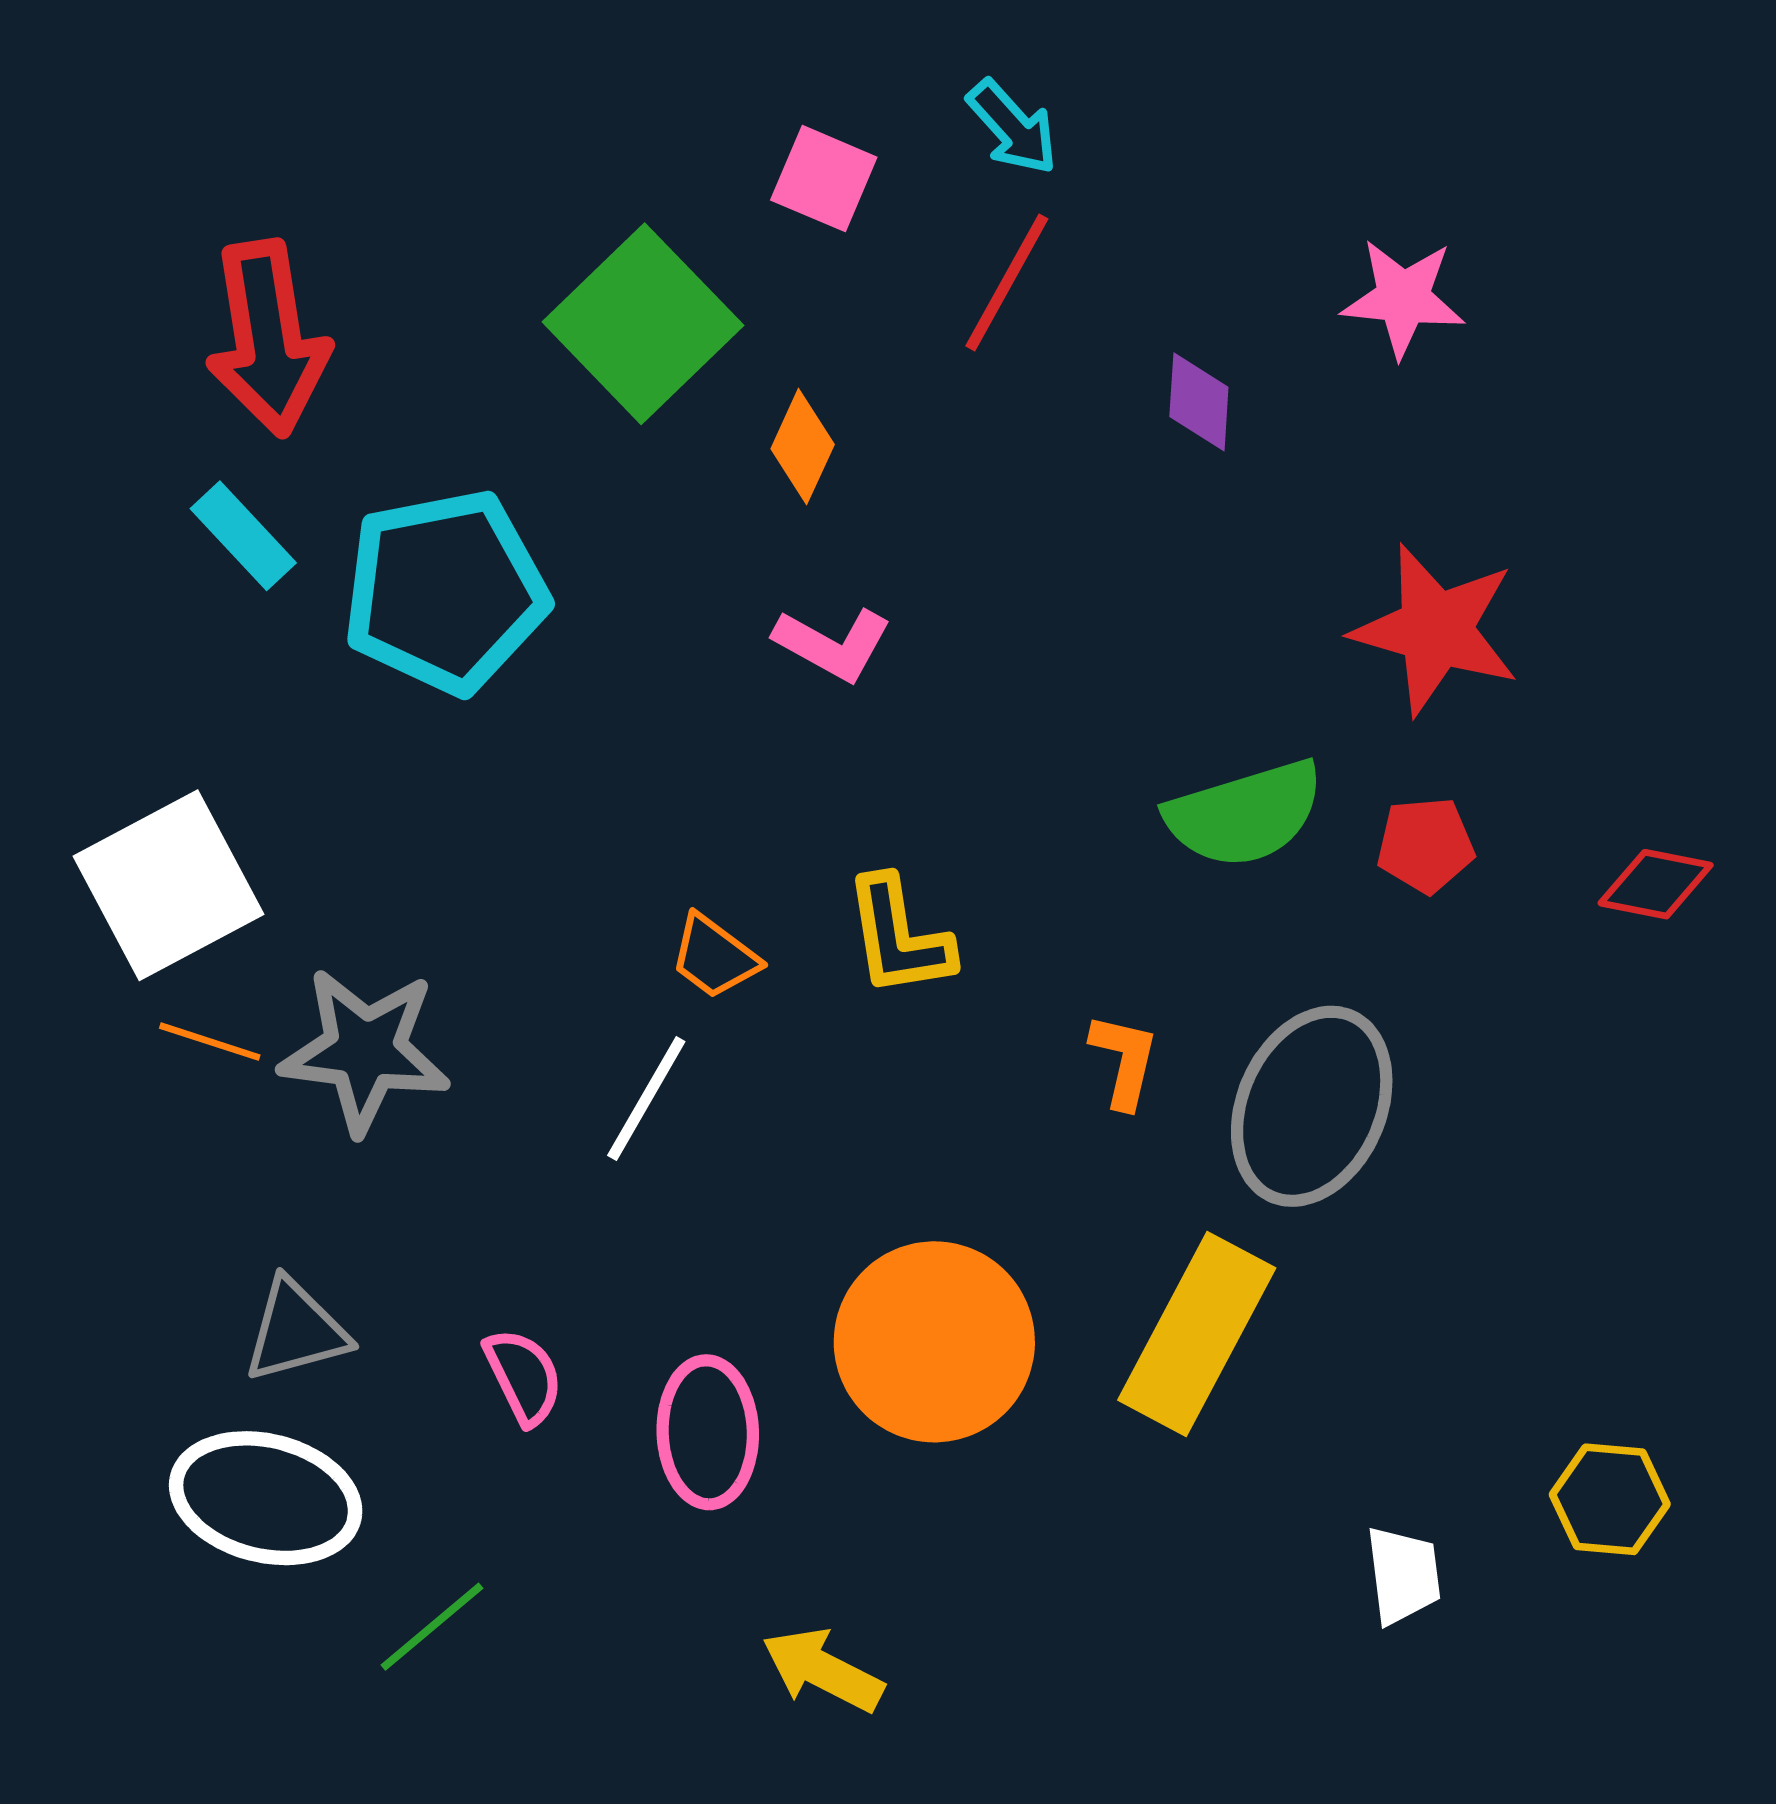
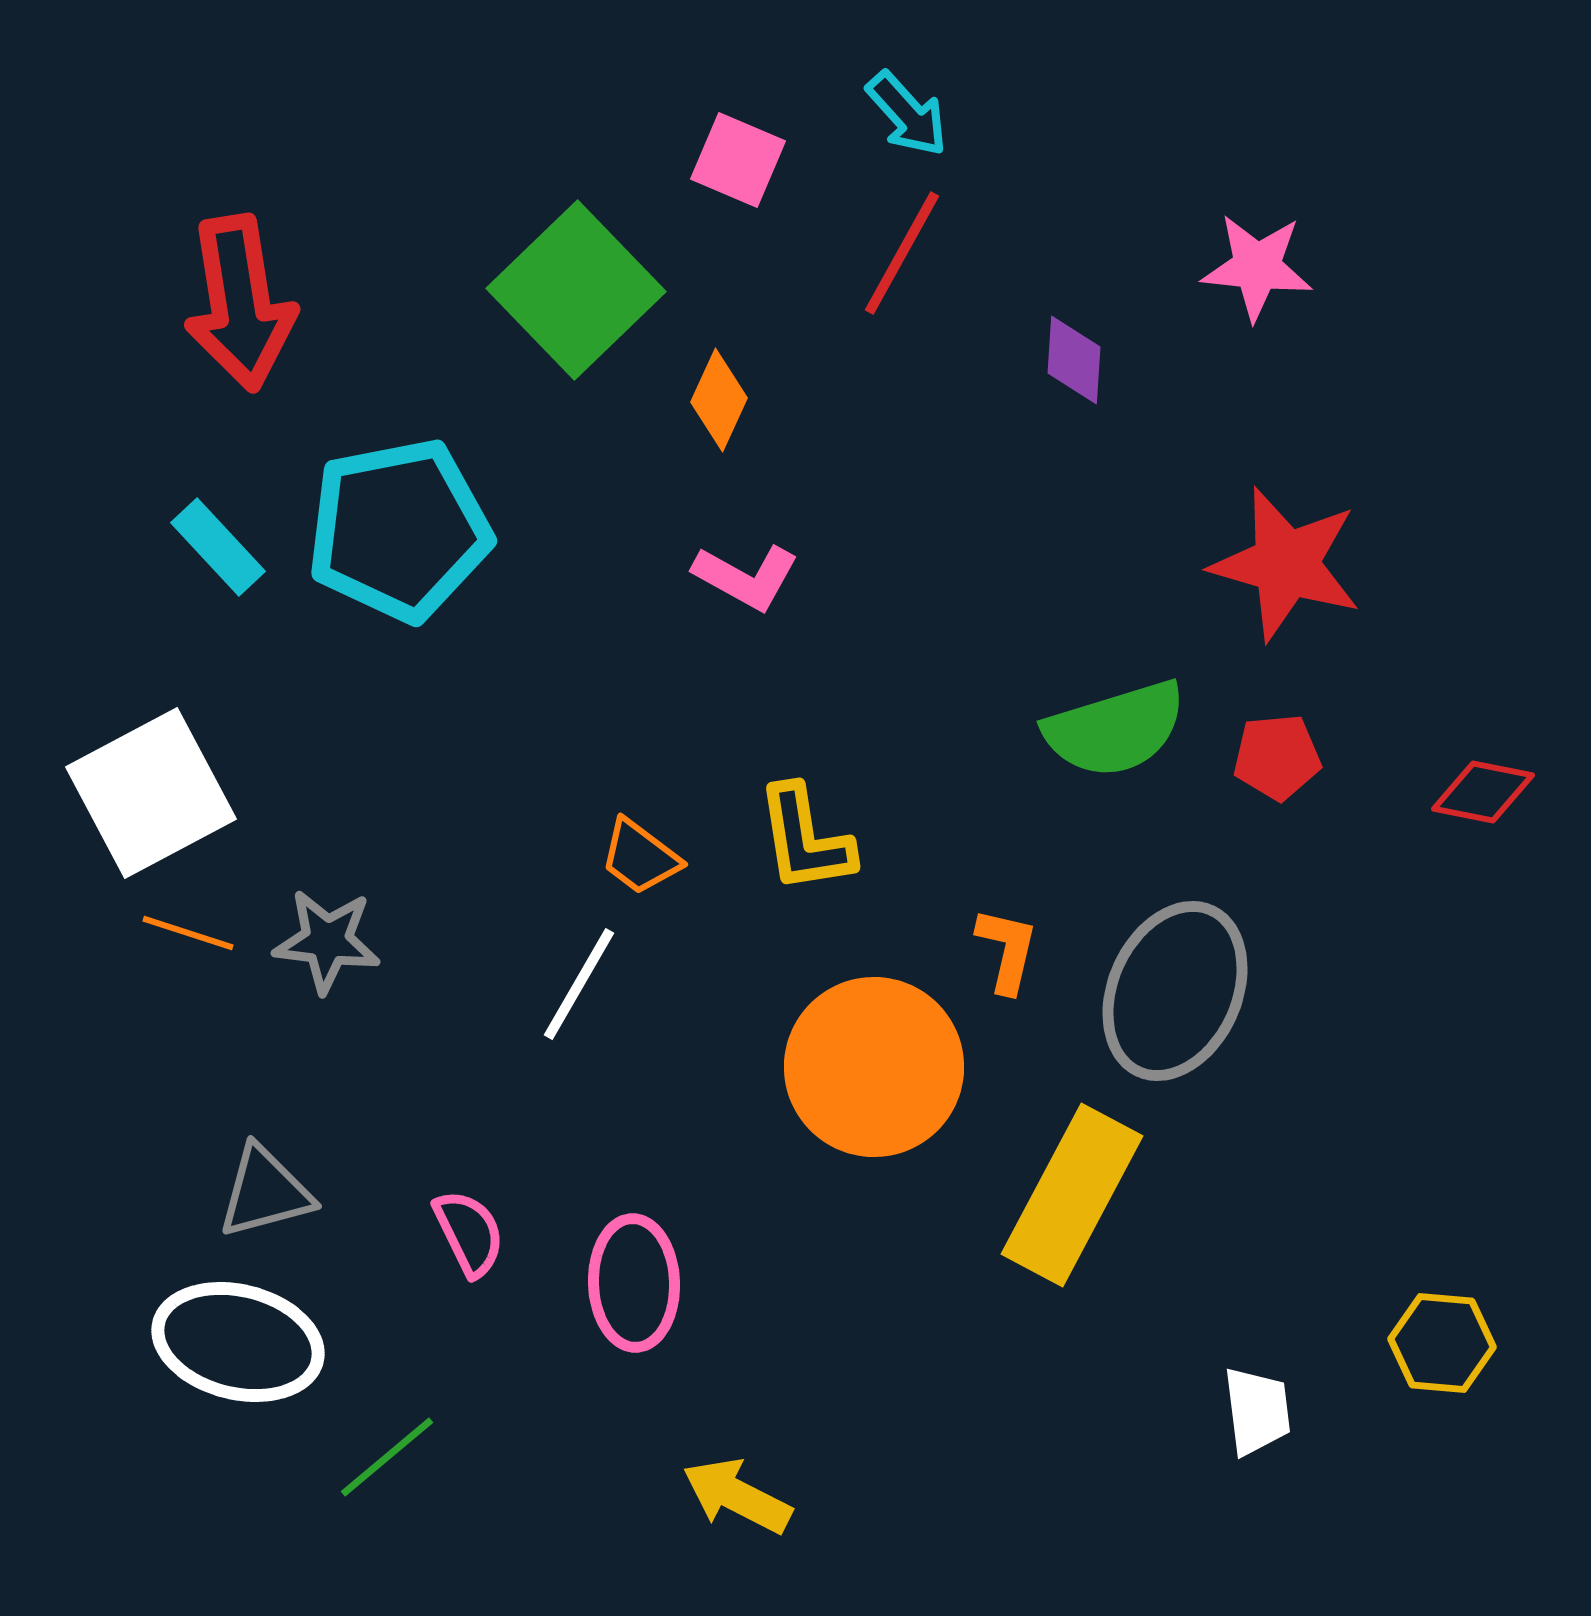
cyan rectangle: (243, 536) -> (218, 547), moved
gray star: (365, 1050) -> (327, 941), size x0.7
orange circle: (934, 1342) -> (874, 1067), moved

